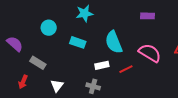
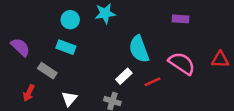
cyan circle: (49, 28) -> (70, 20), moved
cyan rectangle: (78, 42) -> (66, 47), moved
white rectangle: (102, 65) -> (124, 76), turned -32

